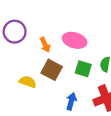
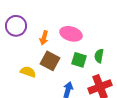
orange arrow: (45, 45) -> (44, 38), turned 40

